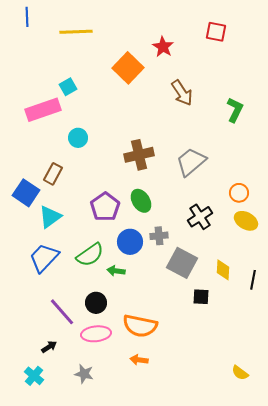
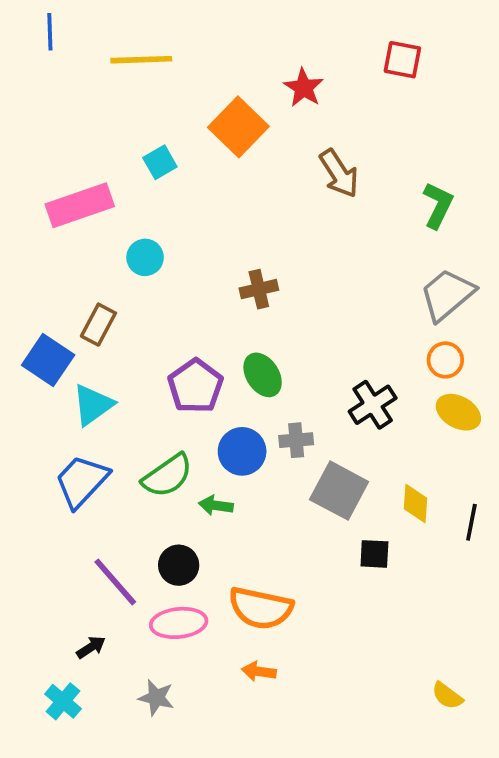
cyan square: (68, 87) -> (160, 162), moved
brown cross: (139, 155) -> (259, 289), size x0.7
gray trapezoid: (191, 162) -> (447, 295), moved

